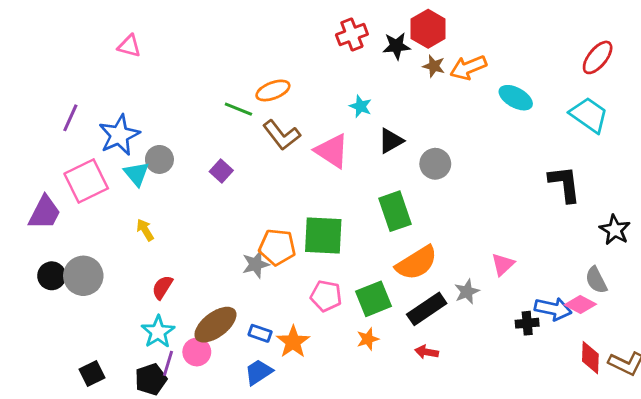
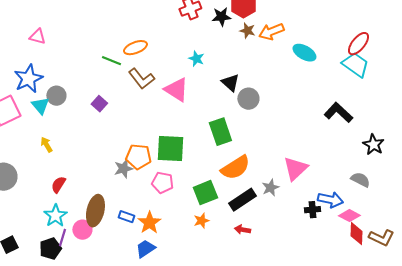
pink triangle: (129, 46) -> (37, 37), moved
red ellipse: (598, 57) -> (358, 44), moved
black triangle: (391, 141) -> (230, 83), moved, turned -48
black L-shape: (565, 184) -> (338, 113), turned -40
pink triangle: (503, 264) -> (295, 169), size x1.5
gray semicircle: (596, 280) -> (360, 180), turned 144
pink pentagon: (326, 296) -> (162, 183), moved
pink diamond: (580, 305) -> (349, 216), moved
brown ellipse: (215, 325) -> (95, 211), turned -40
blue trapezoid: (259, 372) -> (145, 249), moved

